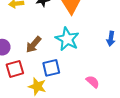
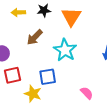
brown arrow: (34, 45) -> (35, 37), moved

